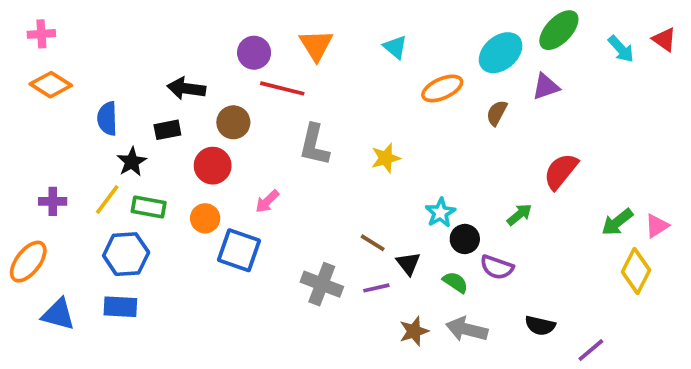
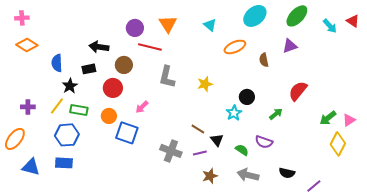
cyan ellipse: (501, 53) -> (255, 16), moved
brown semicircle: (497, 113) -> (264, 60), turned -40
black circle: (465, 239) -> (247, 97), moved
brown star: (414, 331) -> (210, 176), moved

